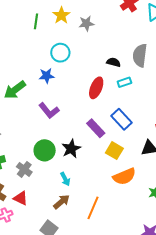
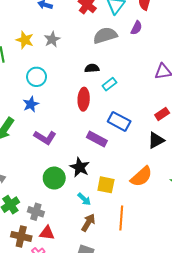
gray semicircle: (140, 55) -> (105, 35), moved, turned 85
yellow square: (114, 151) -> (106, 185), moved
gray cross: (24, 169) -> (36, 212), moved

